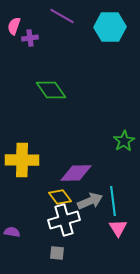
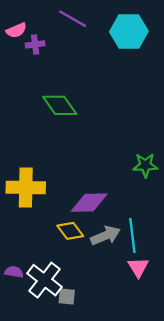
pink semicircle: (14, 26) -> (16, 30), turned -132
green star: (124, 141) -> (145, 165), turned 30
white cross: (64, 220) -> (44, 280), moved, turned -36

